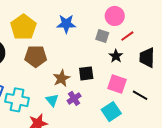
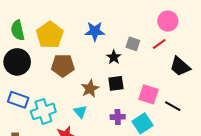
pink circle: (115, 16) -> (168, 21), moved
black star: (116, 56) -> (114, 57), moved
black trapezoid: (147, 58) -> (180, 66), turned -50
purple cross: (74, 98) -> (118, 117), moved, turned 32
cyan cross: (17, 100) -> (43, 111), turned -30

